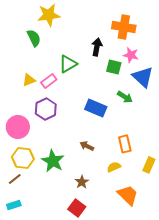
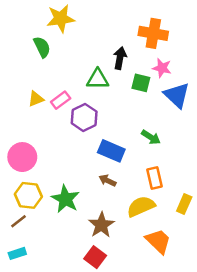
green triangle: (68, 64) -> (98, 79), moved, turned 30
green arrow: (125, 97) -> (151, 137), moved
blue rectangle: (96, 108) -> (111, 151), moved
purple hexagon: (46, 109) -> (84, 117), moved
yellow semicircle: (114, 167) -> (141, 206), size x1.6
brown star: (82, 182) -> (101, 225), size x1.5

